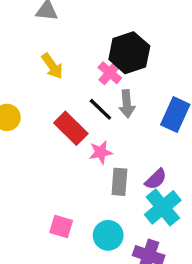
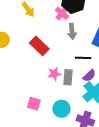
black line: (100, 109) -> (83, 58), moved, turned -42
pink star: (101, 152) -> (54, 74), moved

